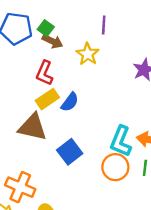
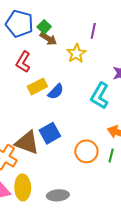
red L-shape: (45, 73) -> (23, 62), moved
brown triangle: (32, 127) -> (27, 143), moved
cyan L-shape: (121, 141) -> (100, 96), moved

